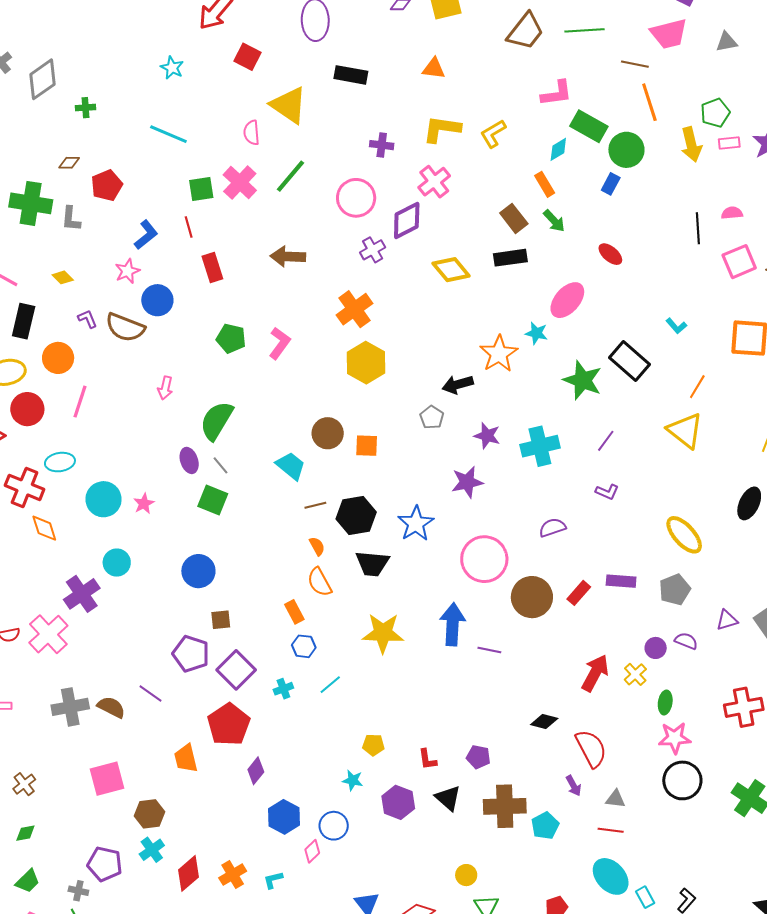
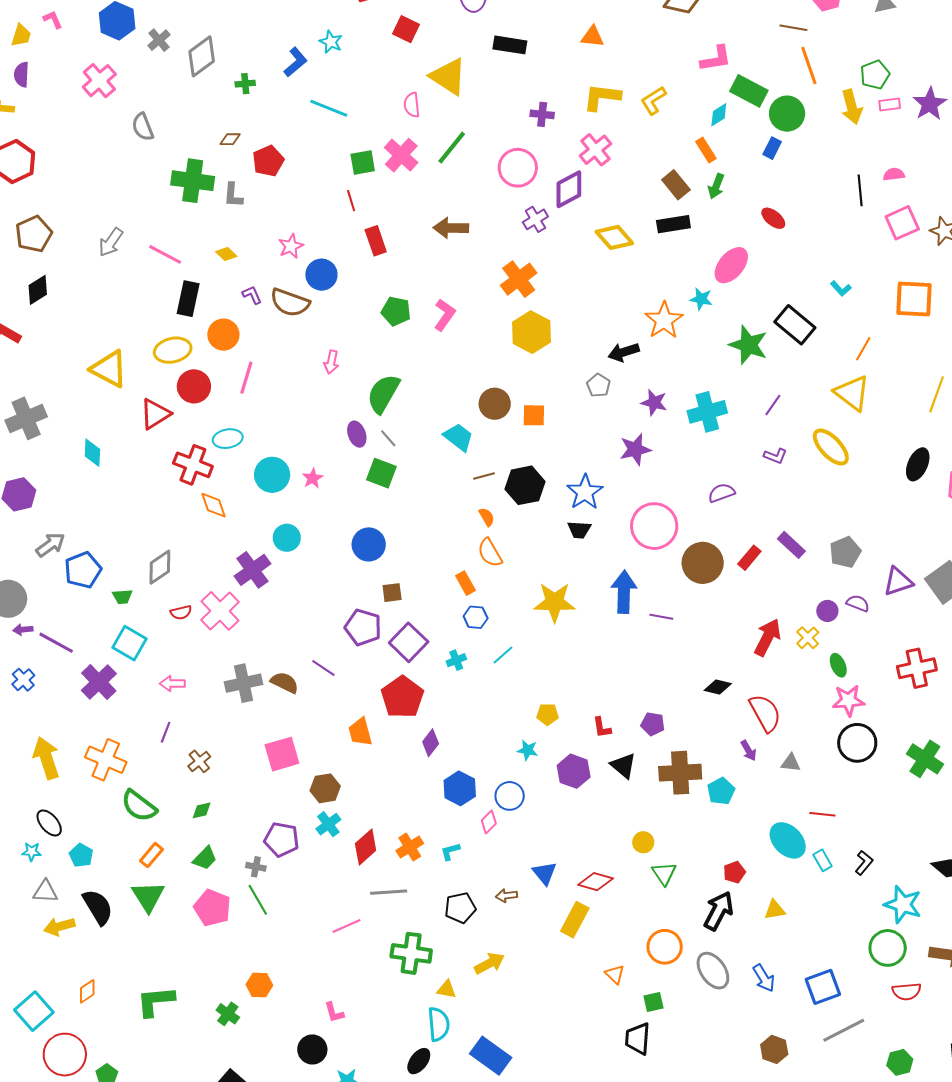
green arrow: (554, 221) -> (716, 186), turned 65
blue L-shape: (146, 235) -> (296, 62), moved
yellow ellipse: (684, 535) -> (831, 447), moved
black trapezoid: (372, 564) -> (579, 530), moved, size x0.7
purple rectangle: (621, 581) -> (791, 545), turned 40
purple triangle: (727, 620) -> (898, 582), size x1.4
green ellipse: (665, 702) -> (838, 665), turned -30
red line: (611, 830) -> (822, 814), moved

